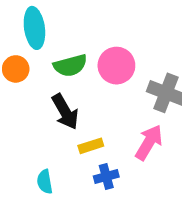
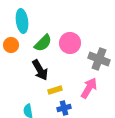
green semicircle: (70, 66) -> (43, 43), turned -30

